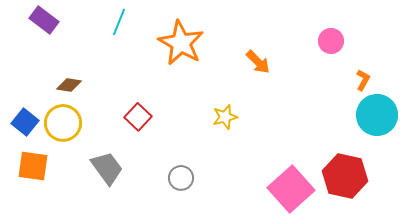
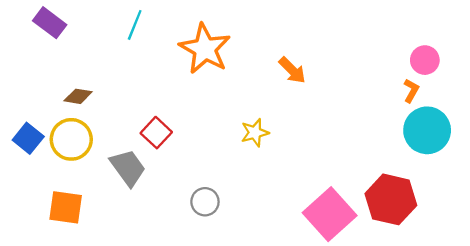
pink circle: (331, 41) -> (425, 60), moved
orange square: (33, 166) -> (66, 207), moved
gray trapezoid: (107, 168) -> (128, 168), moved

